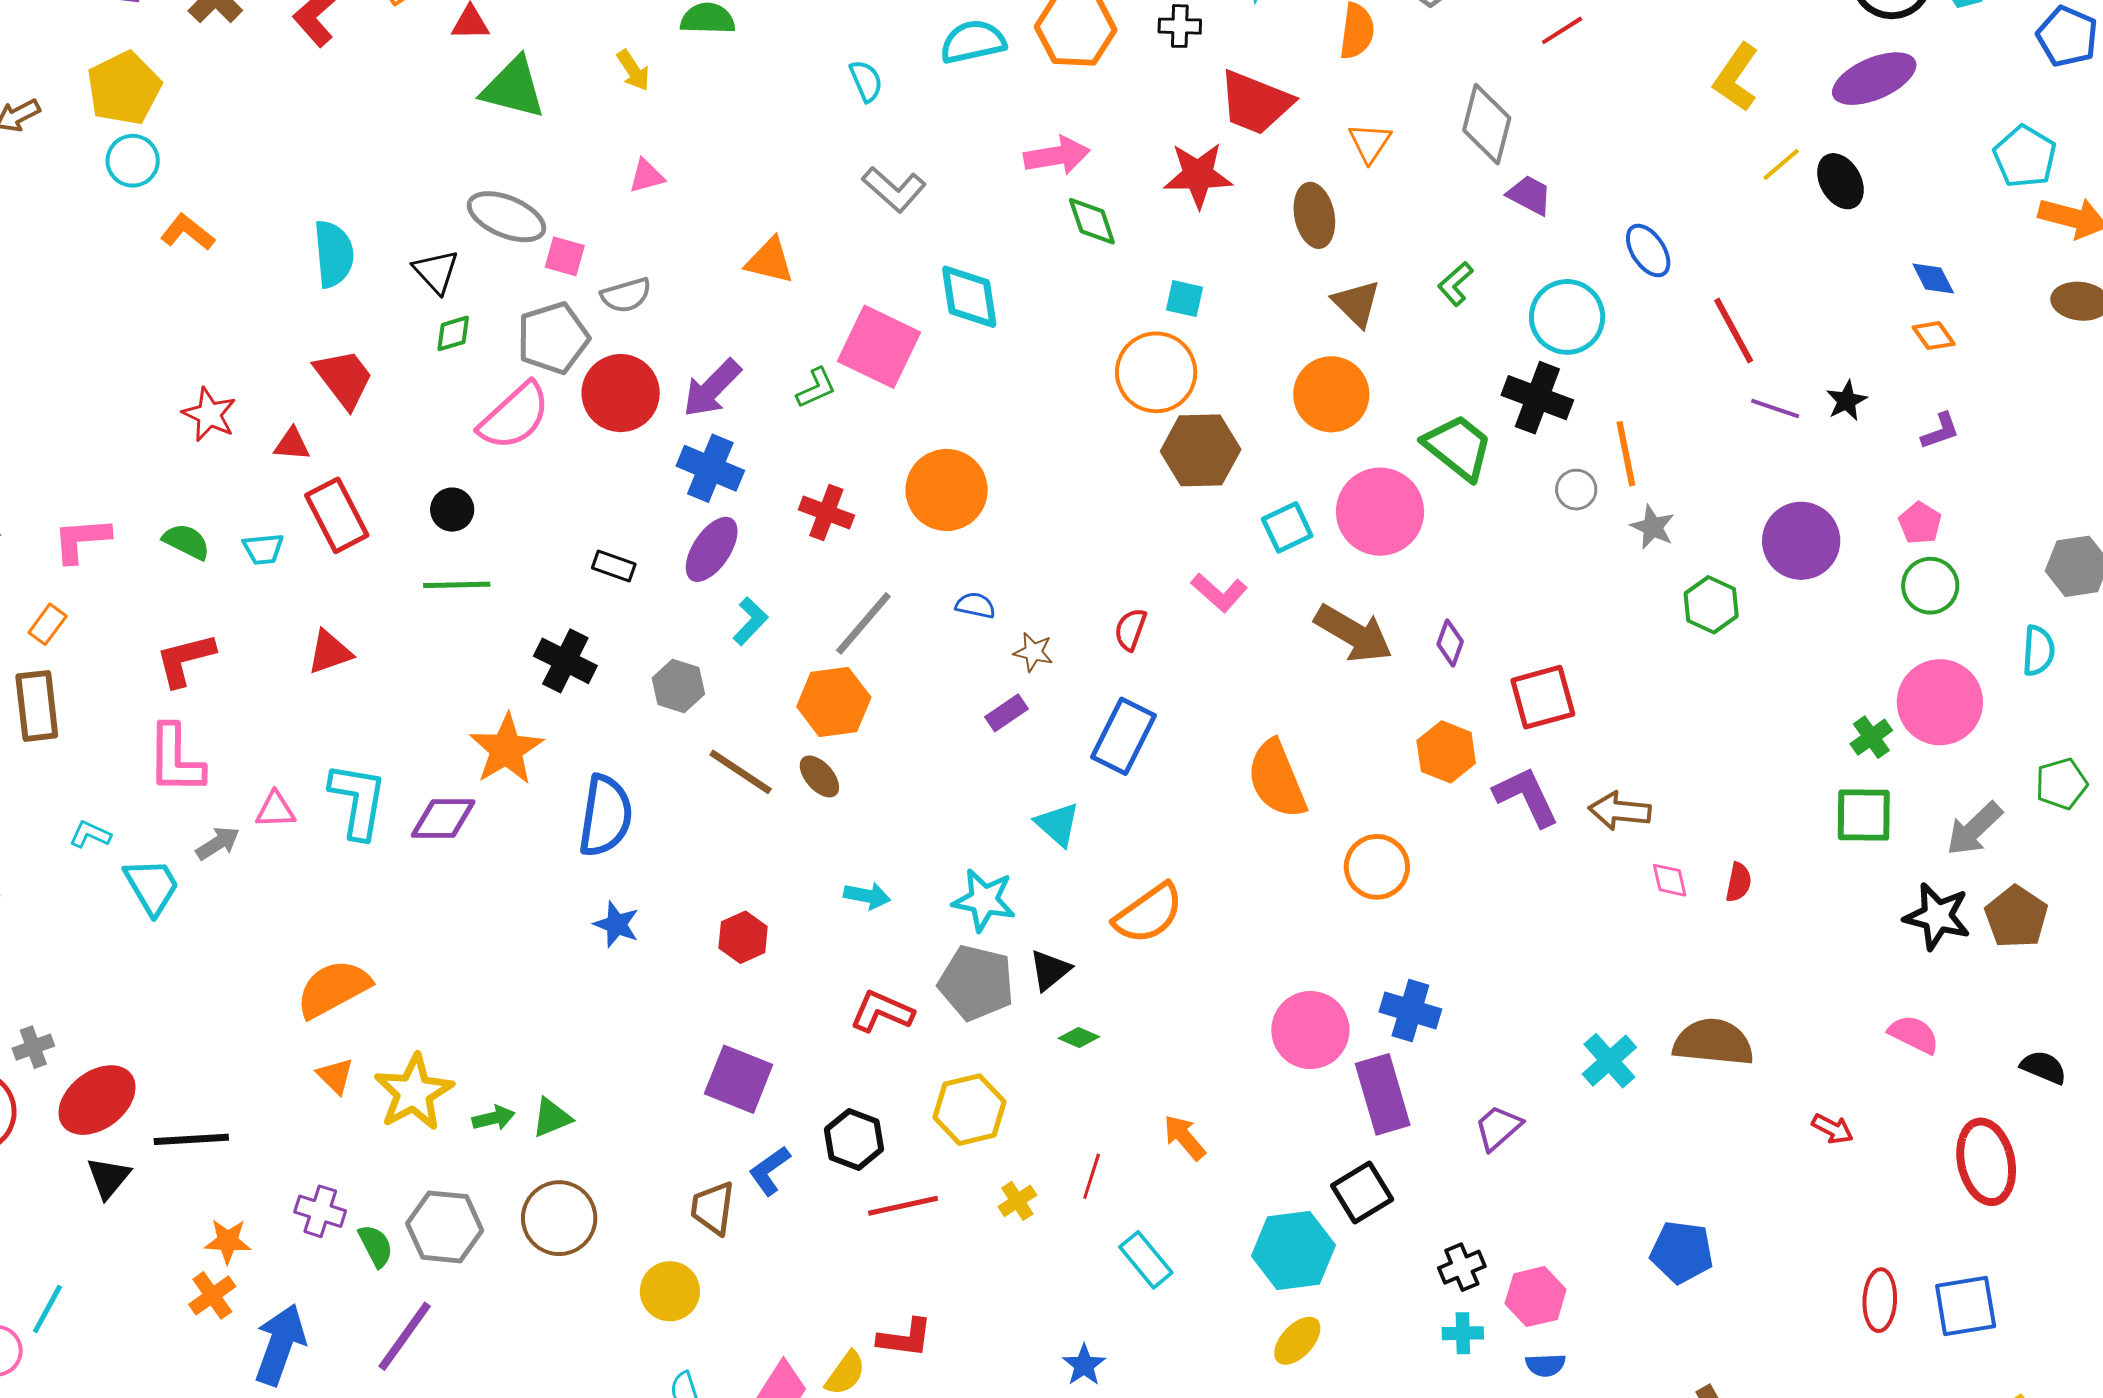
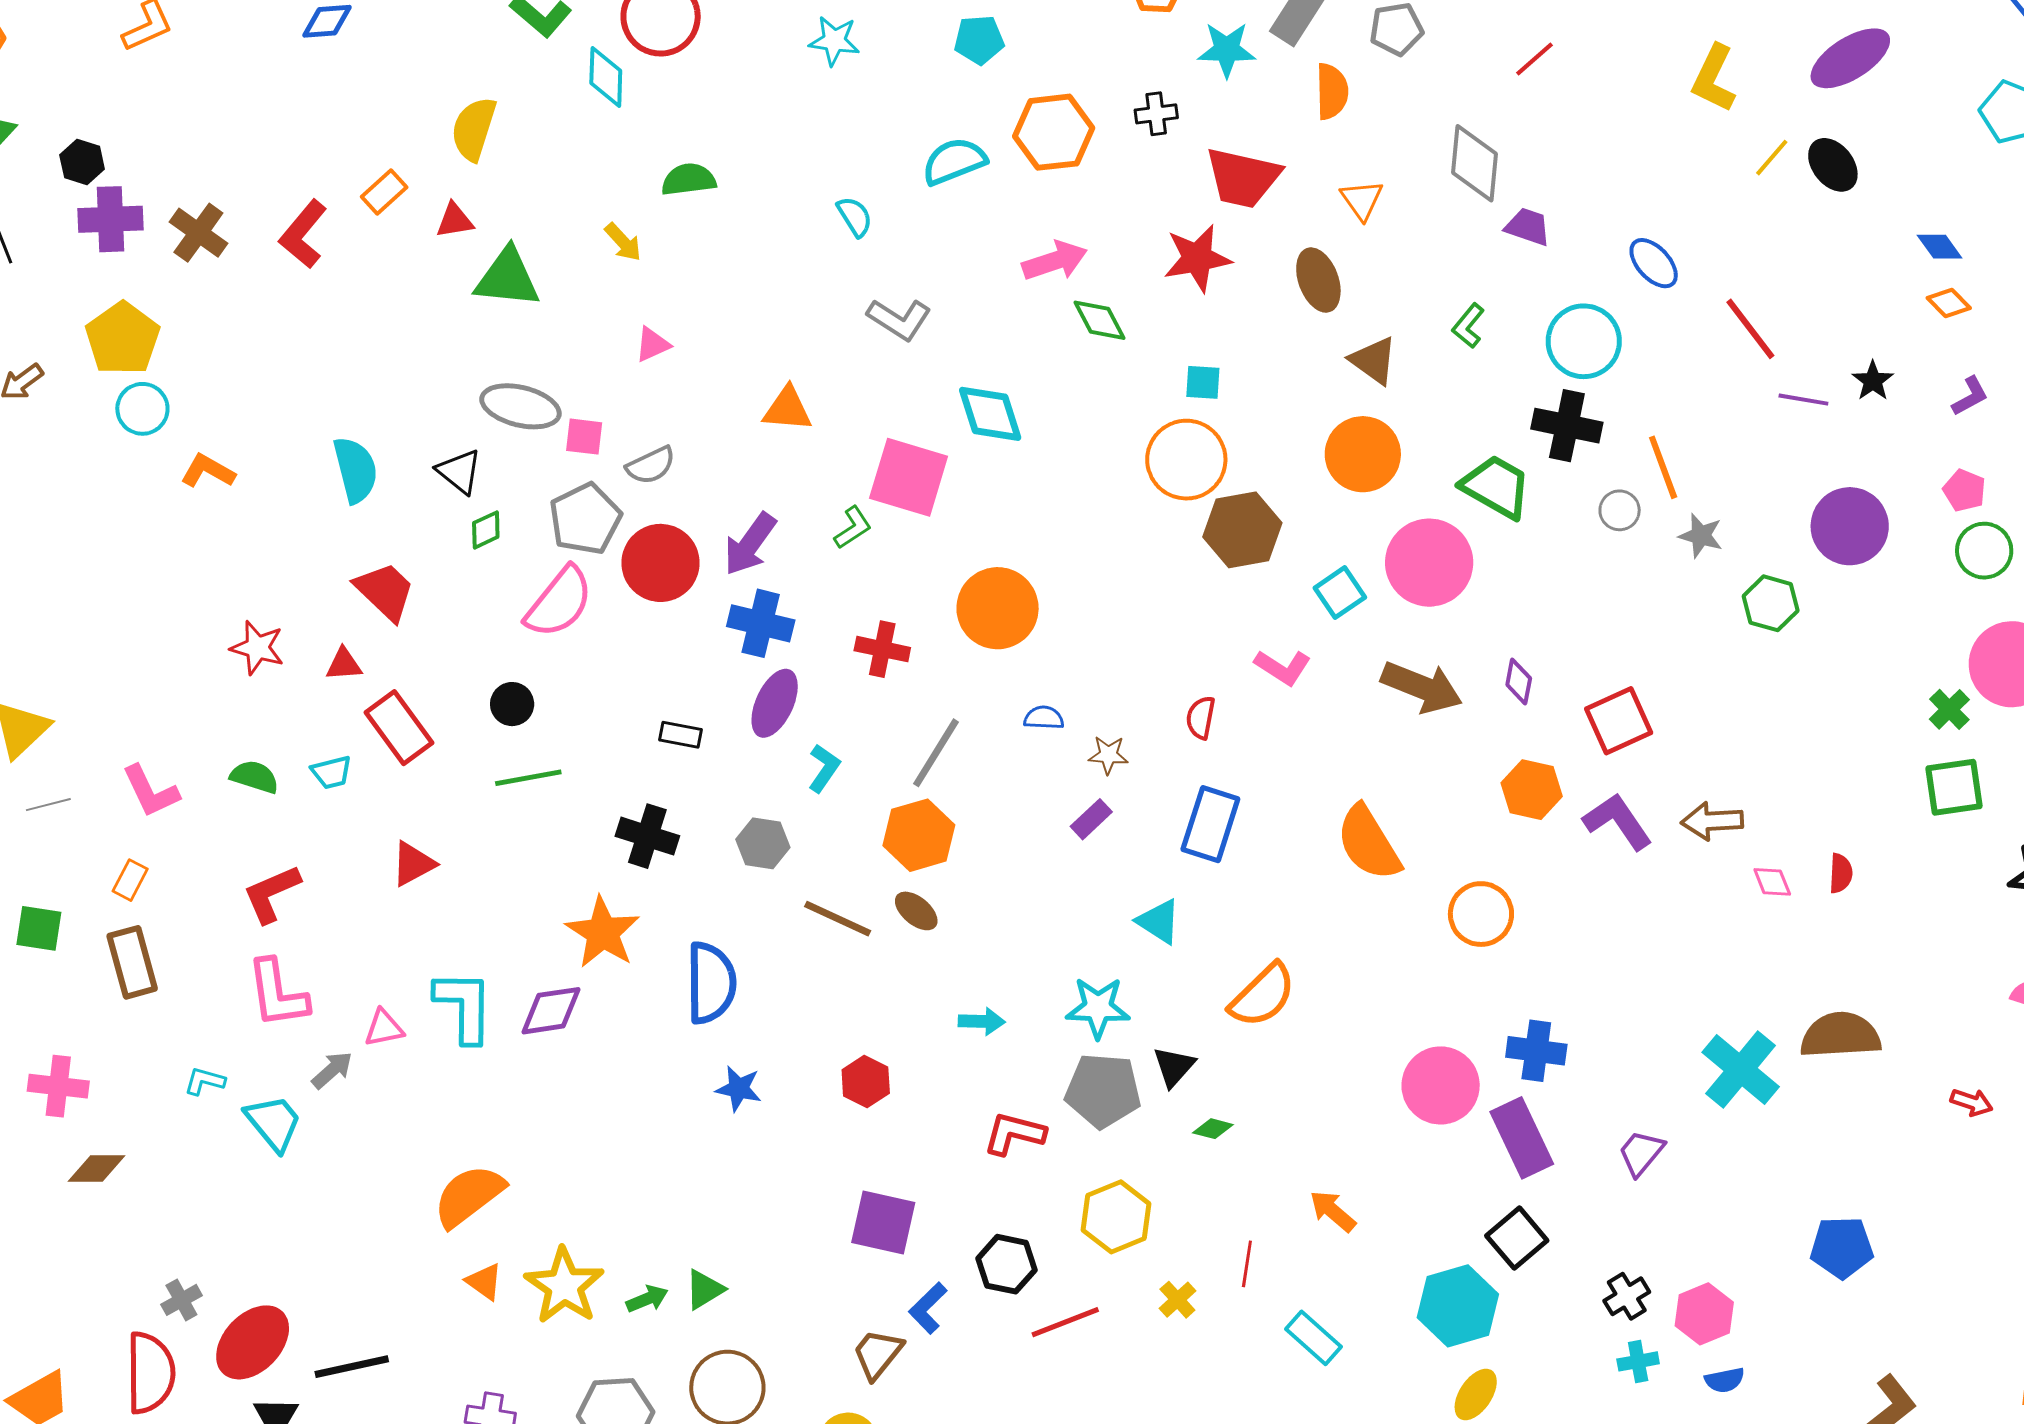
pink L-shape: (81, 540) -> (150, 791), turned -102
cyan cross: (1609, 1061) -> (1741, 1069), size x1.4
brown trapezoid: (713, 1208) -> (878, 1354), turned 40

